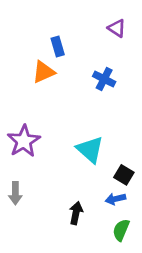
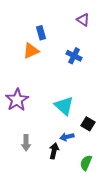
gray arrow: (15, 193) -> (26, 143), moved
blue arrow: (115, 199) -> (67, 137), moved

